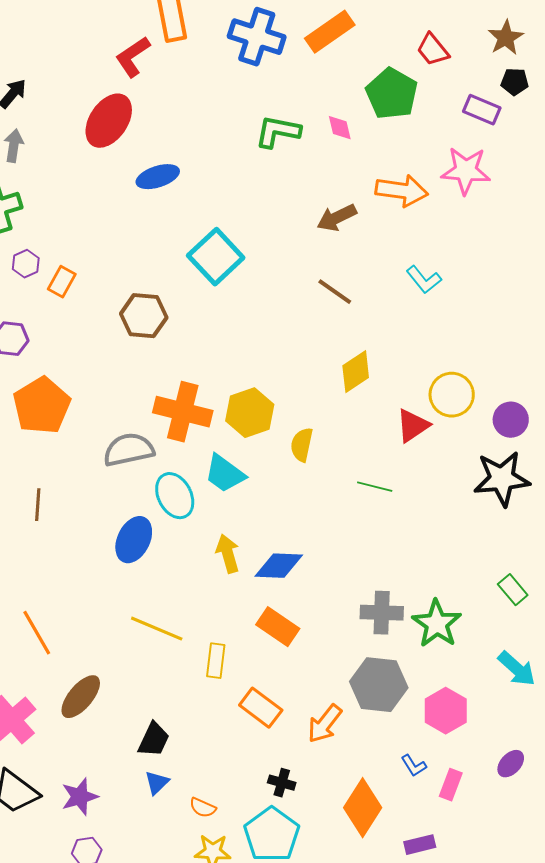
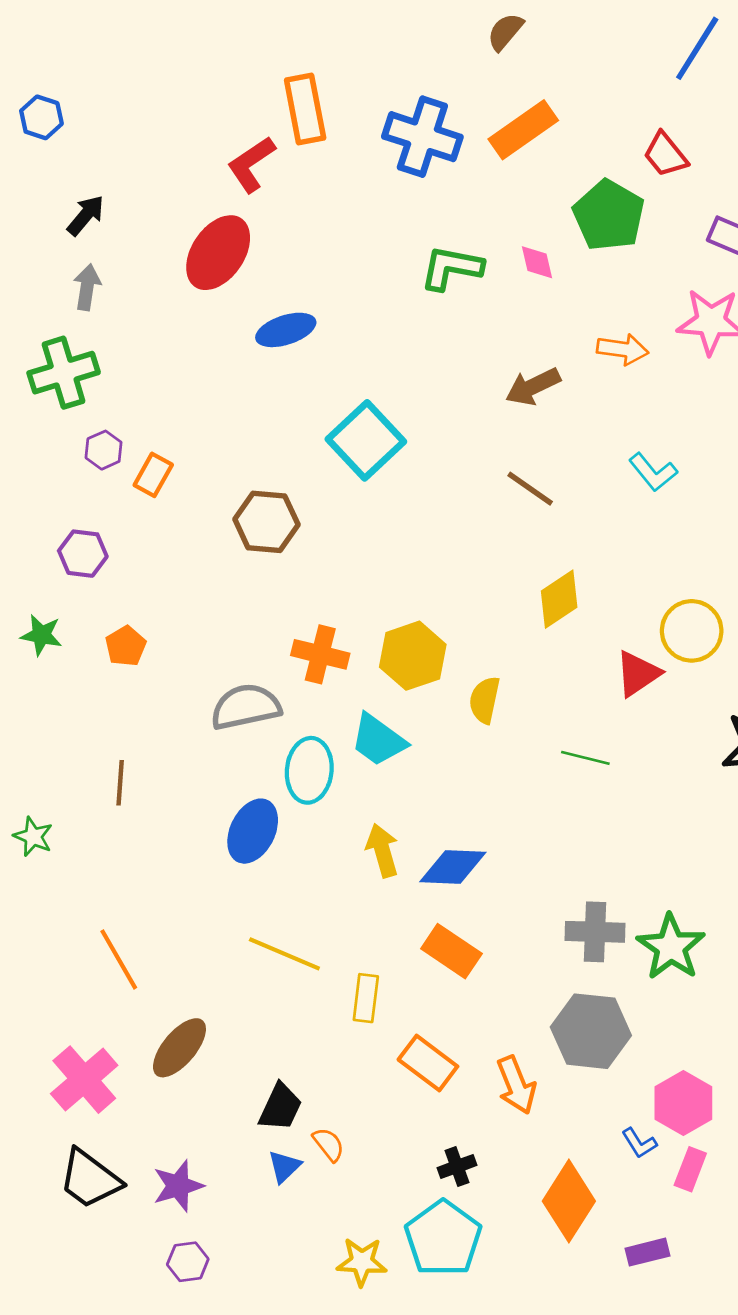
orange arrow: (402, 191) -> (623, 349), size x0.7
orange pentagon: (42, 406) -> (126, 646), size x0.5
orange cross: (183, 412) -> (320, 654), size x0.7
cyan ellipse: (175, 496) -> (309, 770), turned 33
pink hexagon: (446, 711) -> (683, 1103), moved
orange arrow: (325, 724) -> (516, 1085), turned -60
black cross: (282, 783) -> (457, 1167), turned -36
orange semicircle: (203, 808) -> (329, 1144), moved, turned -152

